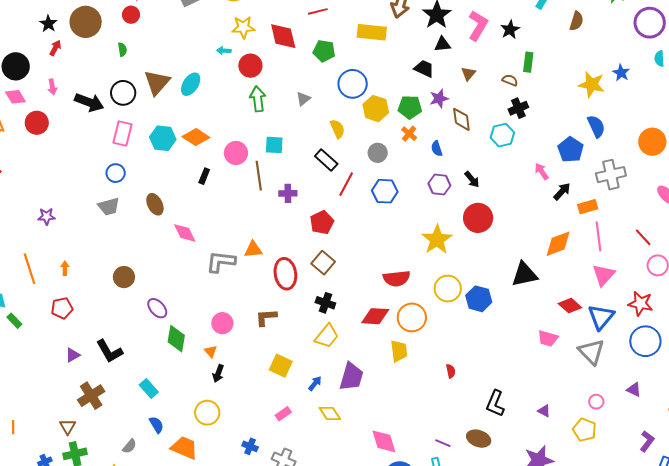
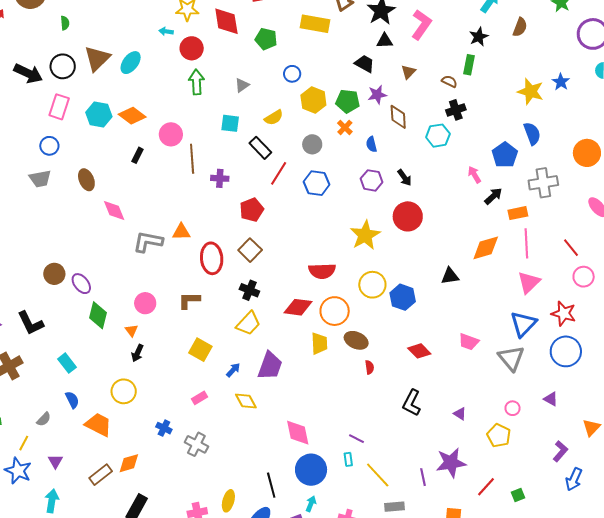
black star: (510, 30) -> (479, 37), moved
blue circle: (353, 84) -> (292, 74), size x0.6
yellow semicircle: (337, 129) -> (274, 118), turned 78
cyan square: (274, 145) -> (230, 123), moved
black triangle: (524, 274) -> (450, 276), size x0.7
brown circle: (124, 277) -> (54, 274), moved
red diamond: (570, 306) -> (419, 351), moved
brown ellipse: (479, 439) -> (356, 340), moved

